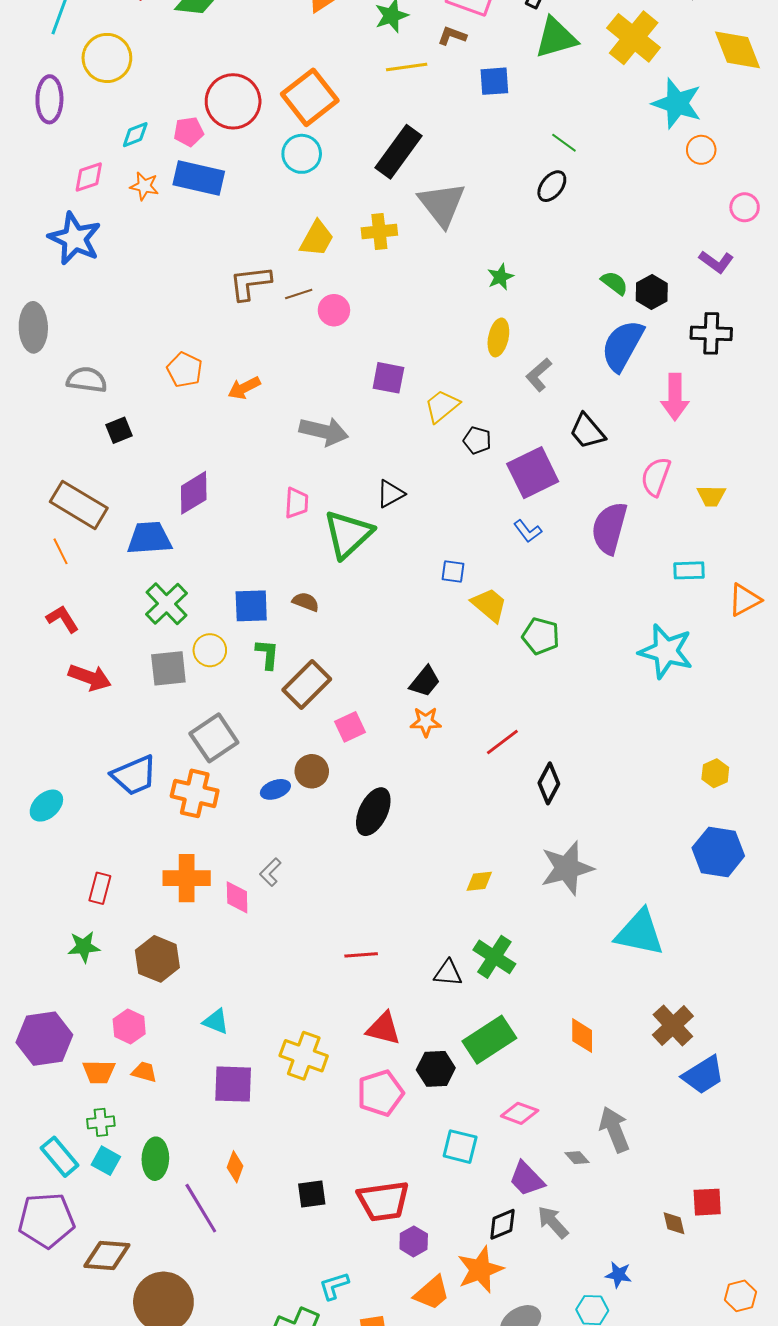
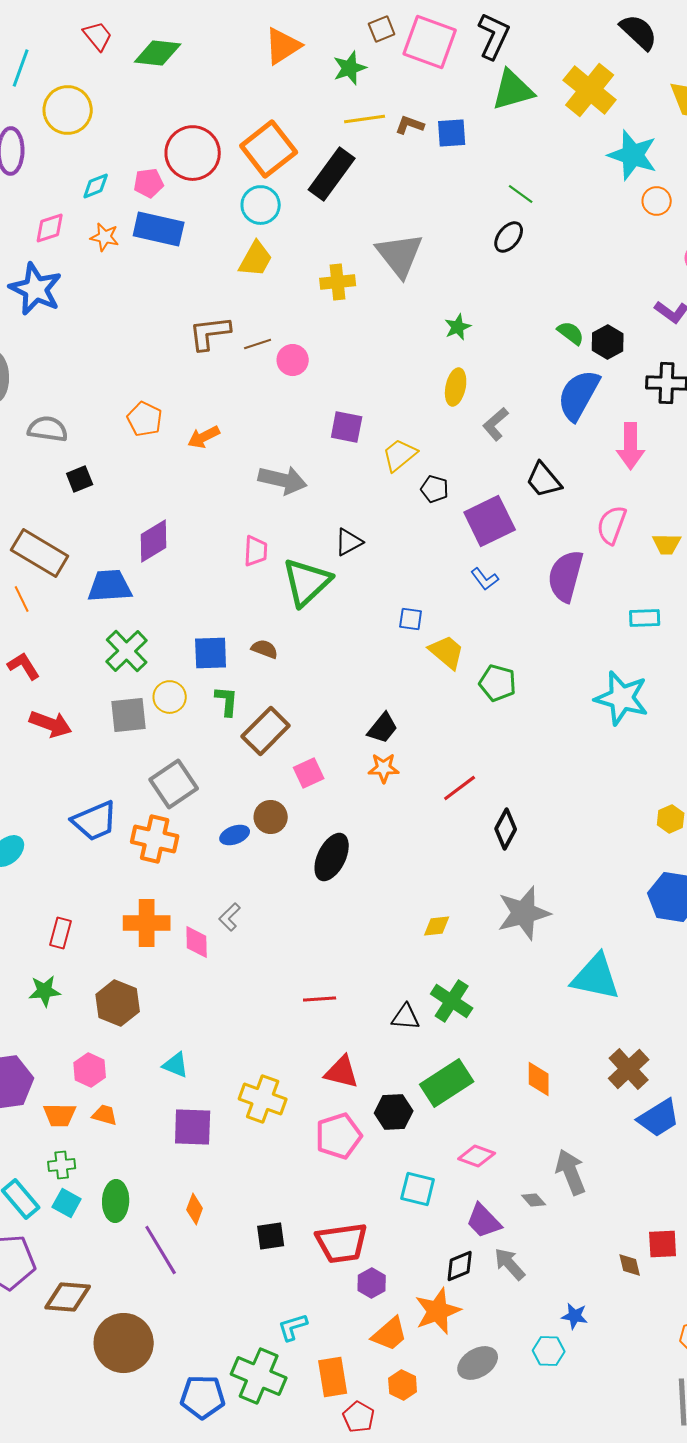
brown L-shape: (452, 36) -> (410, 125), moved
black rectangle: (399, 152) -> (332, 174), moved
yellow trapezoid: (317, 239) -> (256, 259), moved

